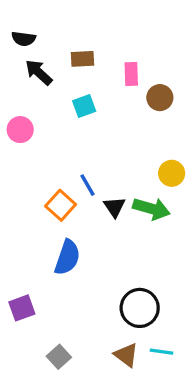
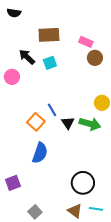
black semicircle: (24, 39) -> (14, 13), moved
brown rectangle: (82, 59) -> (49, 35), size x1.5
black arrow: (39, 72) -> (27, 57), moved
pink rectangle: (131, 74) -> (86, 42), moved, turned -64

